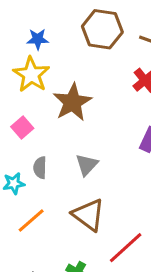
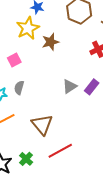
brown star: (72, 102) -> (50, 42), moved, size x0.7
gray triangle: (87, 165) -> (70, 86), moved

